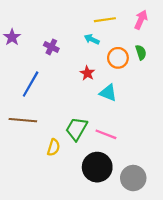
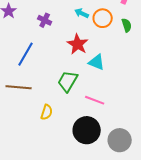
orange circle: (118, 58) -> (103, 18), moved
red star: (87, 73) -> (78, 44), size x1.5
green trapezoid: (76, 129) -> (68, 81), moved

